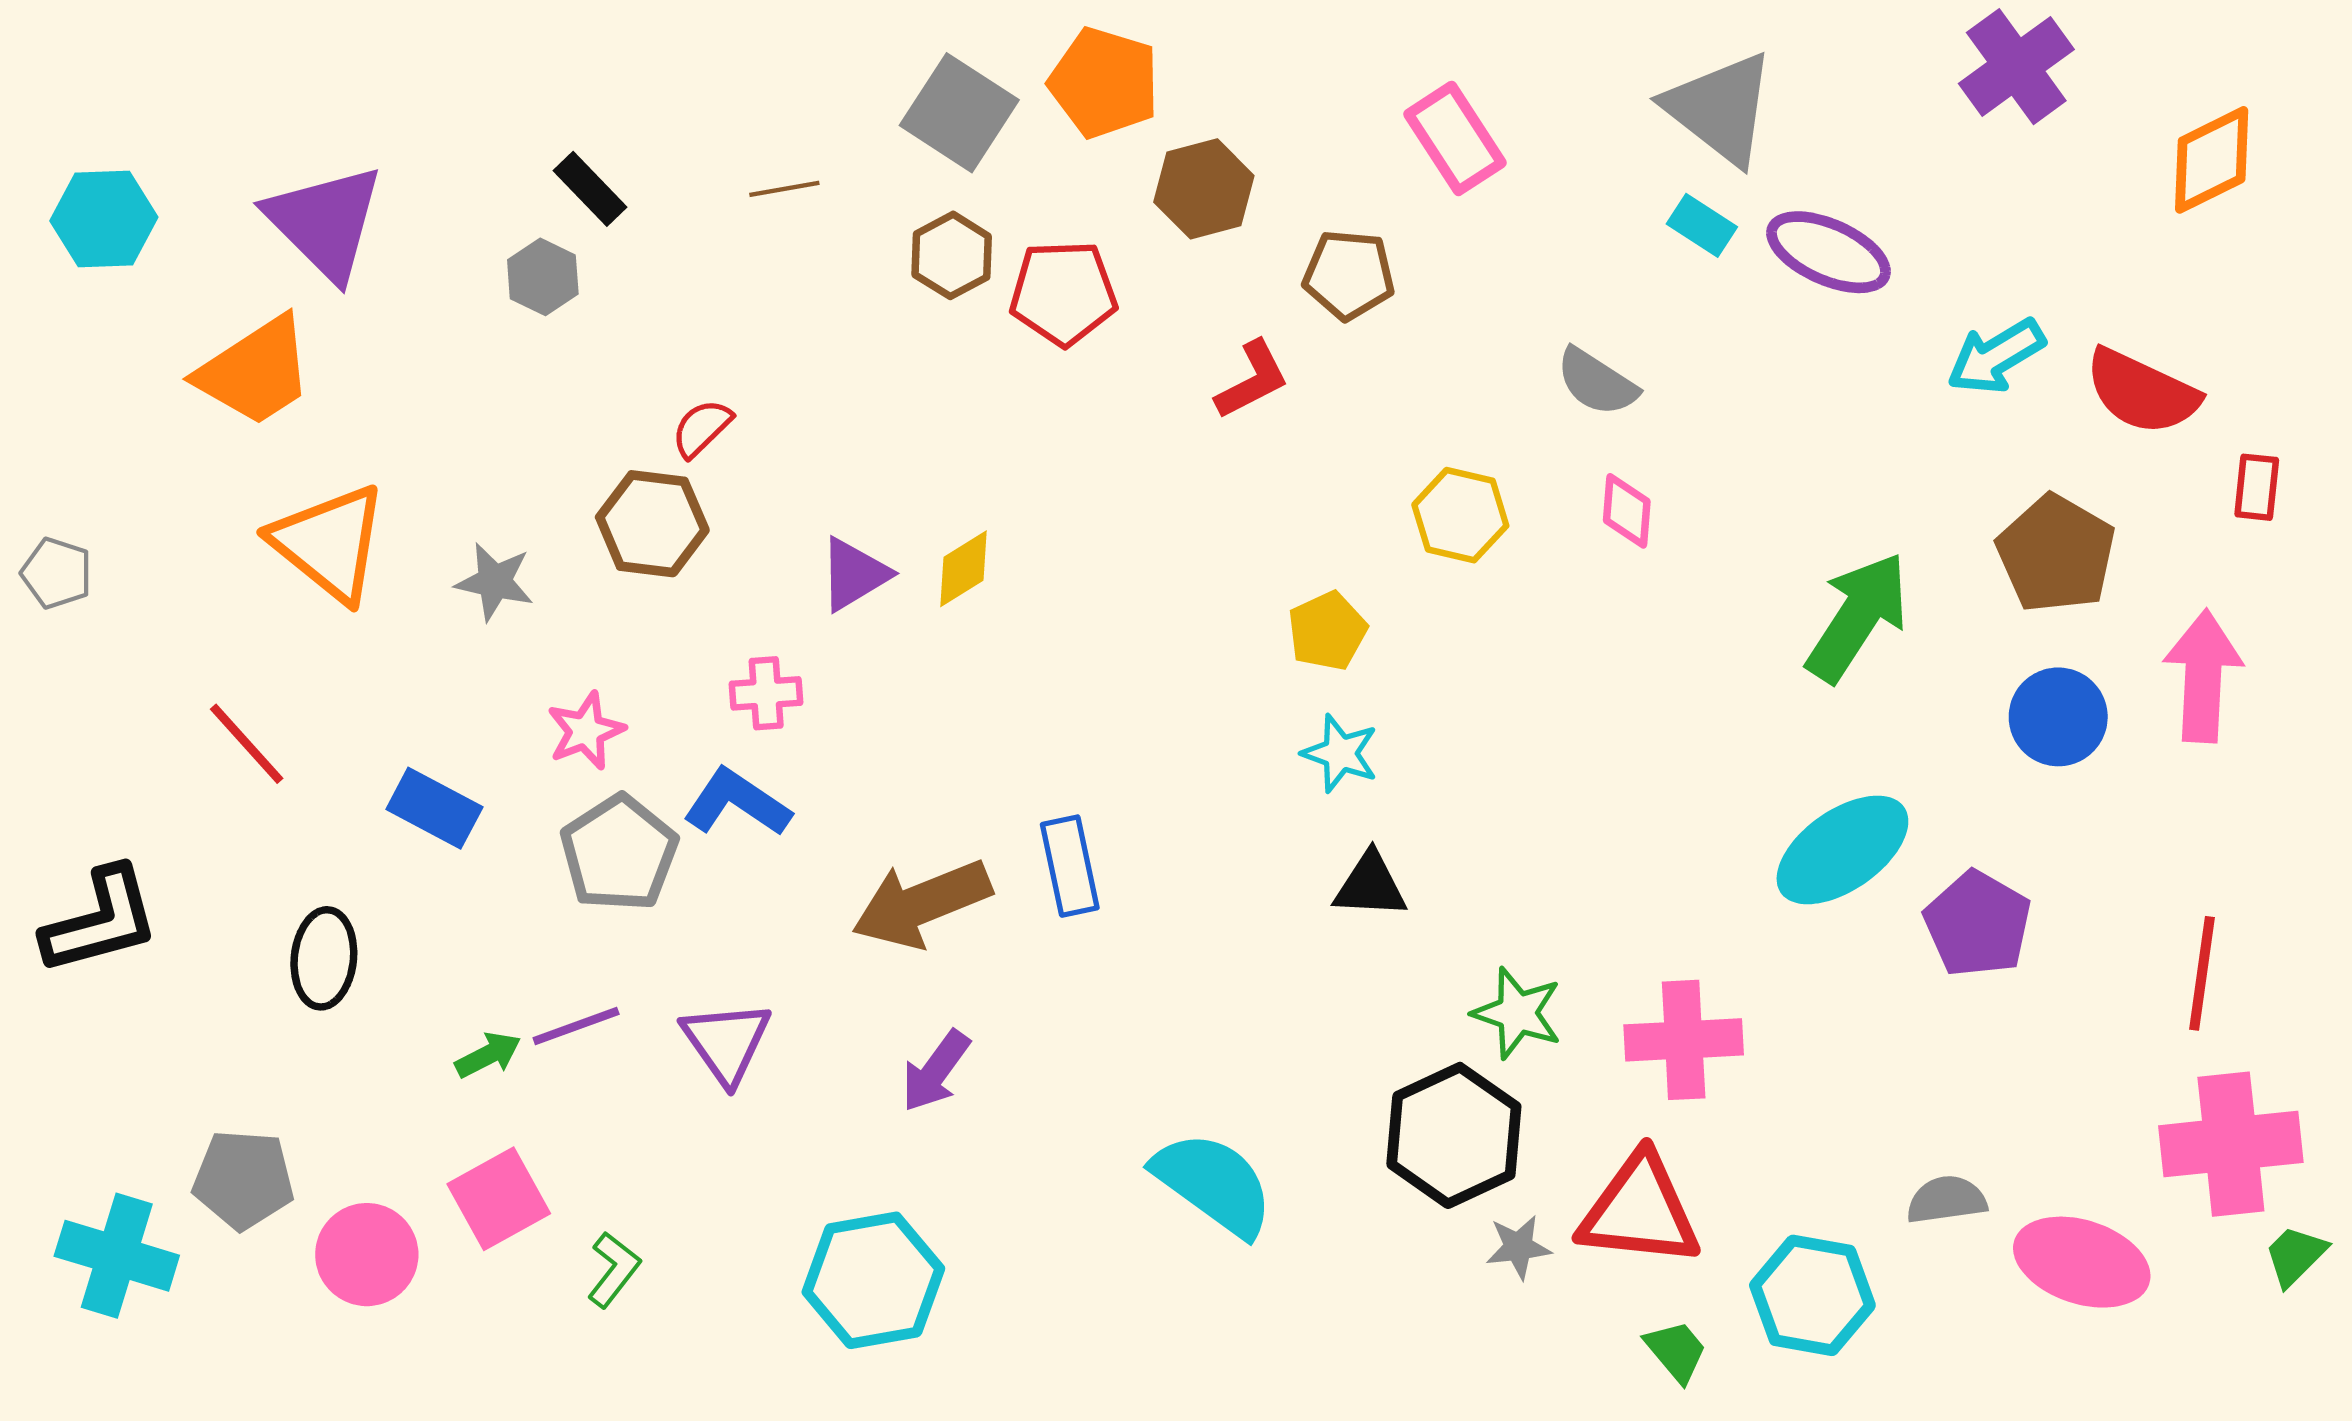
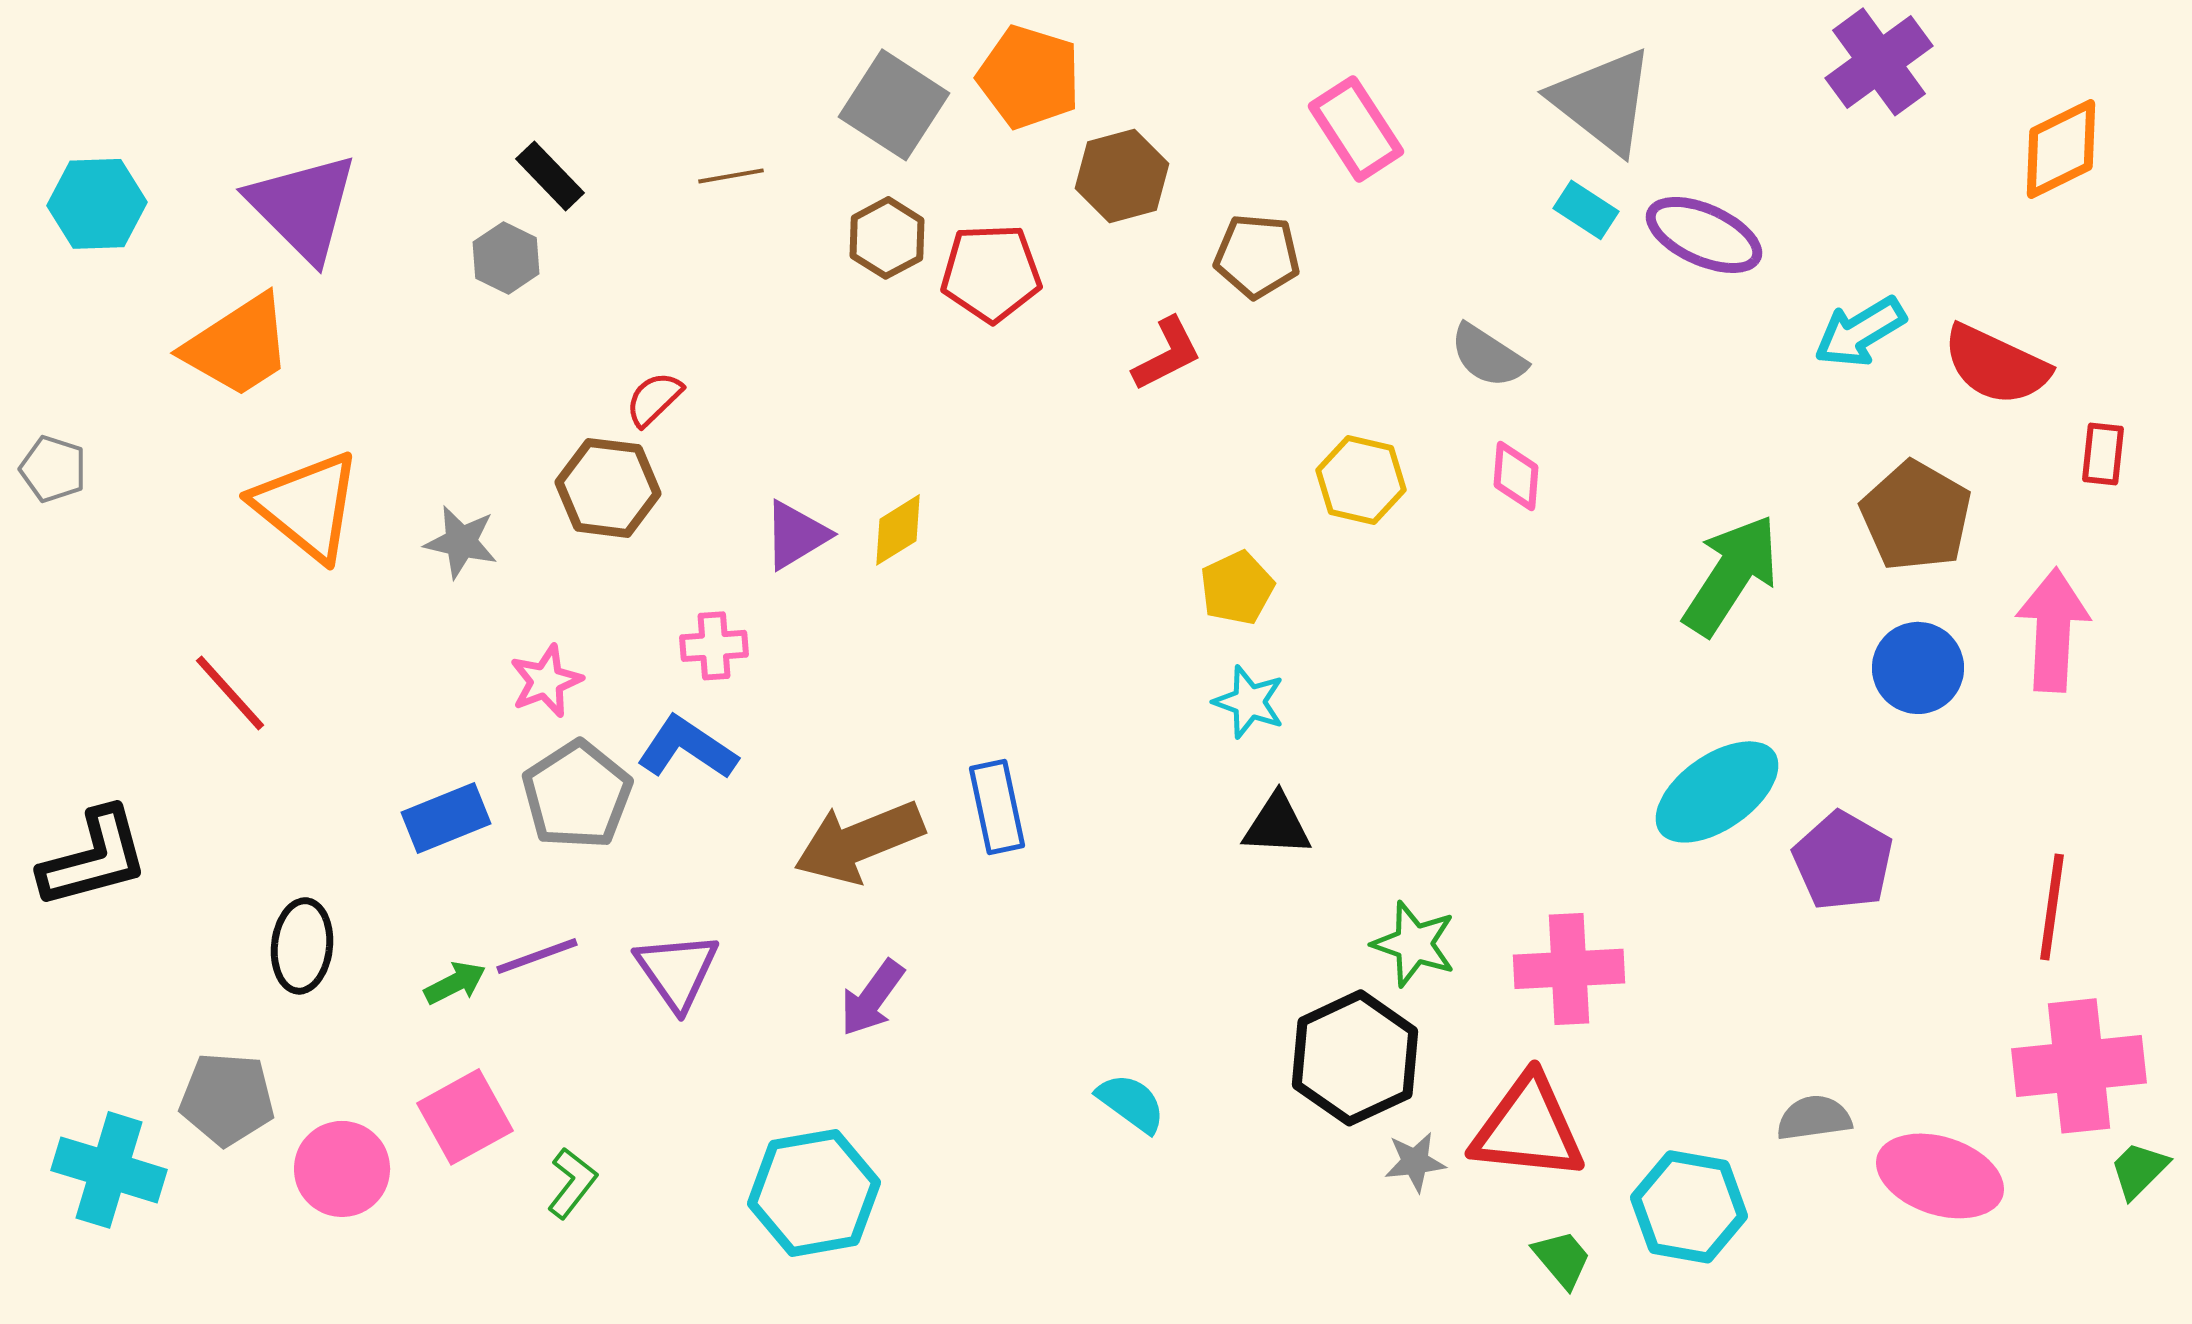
gray pentagon: (57, 573) -> (53, 469), moved
blue rectangle: (434, 808) -> (446, 818), moved, turned -50
black ellipse: (324, 958) -> (302, 946), moved
cyan semicircle: (1214, 1184) -> (1131, 1103), size x0.6

